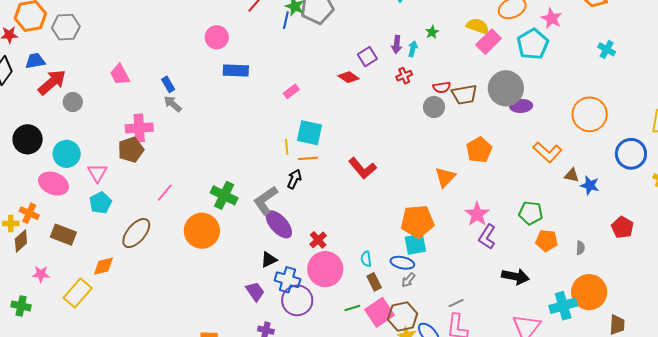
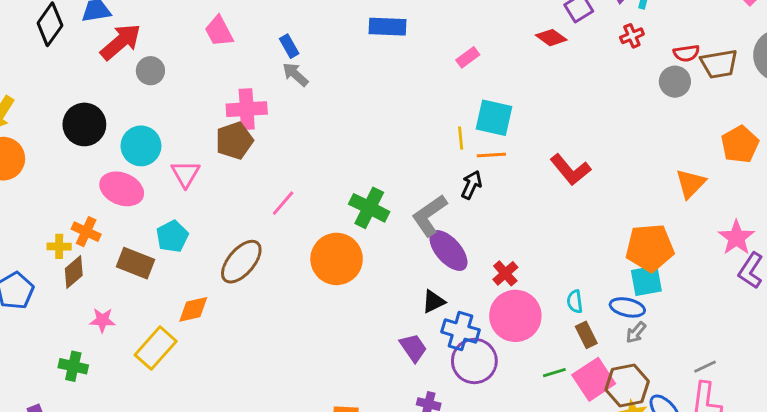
cyan pentagon: (101, 203) -> (172, 236), moved

